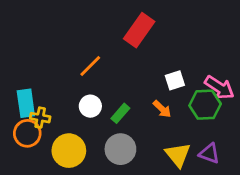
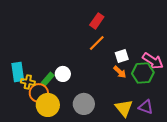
red rectangle: (139, 30) -> (97, 21), size x0.7
orange line: (90, 66) -> (97, 43), moved
orange arrow: (162, 109) -> (120, 72), moved
green rectangle: (120, 113) -> (48, 79), moved
orange circle: (27, 133) -> (39, 93), moved

